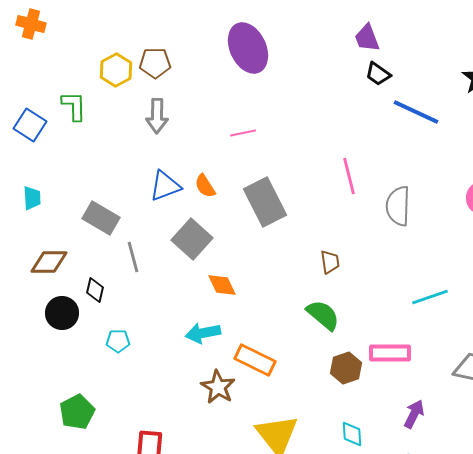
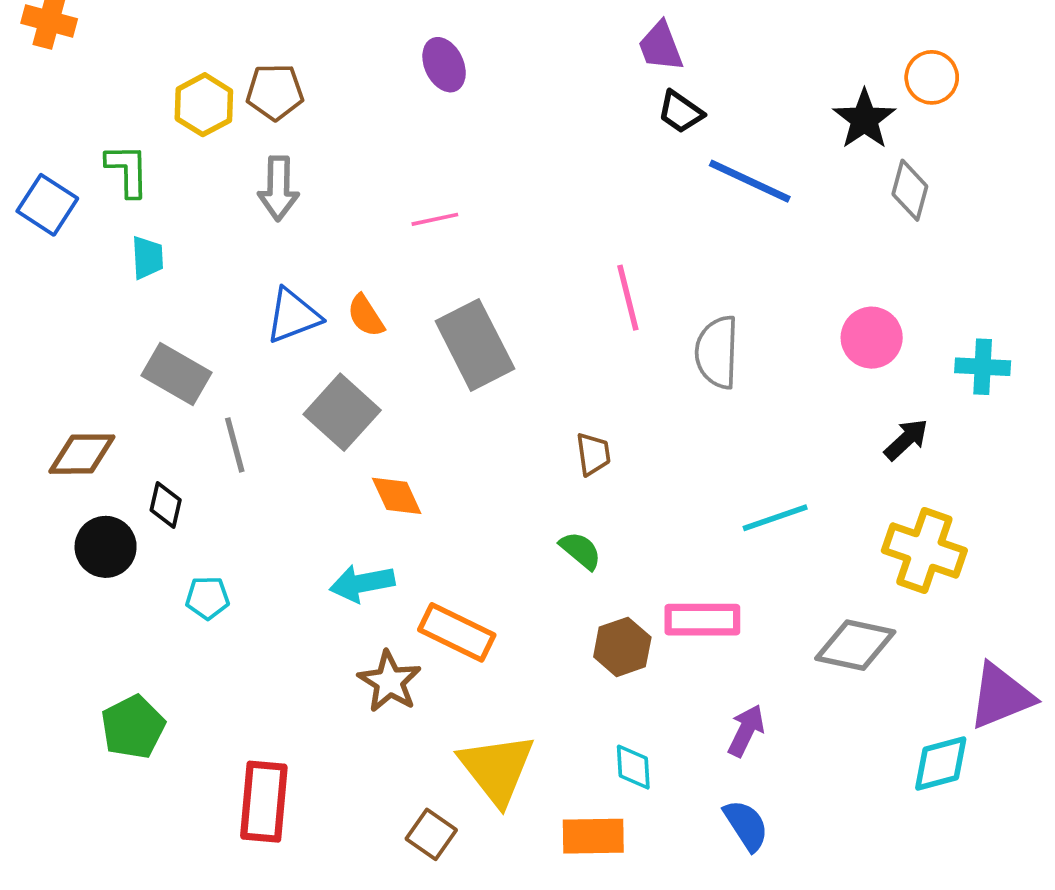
purple ellipse: (248, 48) -> (444, 65), size x0.6
cyan trapezoid: (32, 198) -> (147, 258), moved
green semicircle: (323, 315) -> (580, 551), size x0.7

